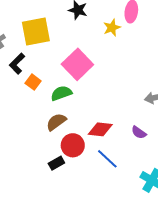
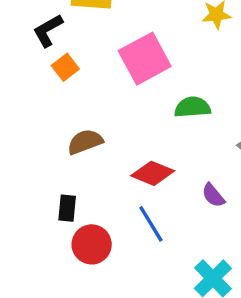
green semicircle: (61, 93) -> (192, 107), moved
red circle: (73, 145) -> (92, 244), moved
black rectangle: (56, 163) -> (67, 208), turned -70

